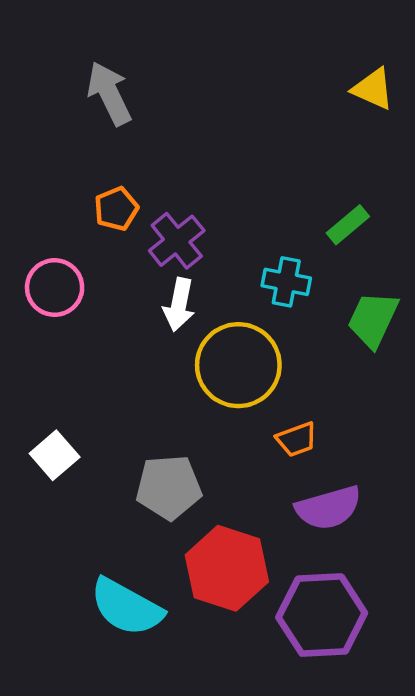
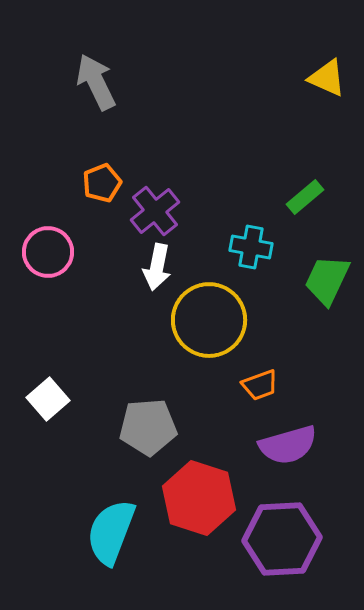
cyan semicircle: (126, 607) -> (111, 532), turned 82

